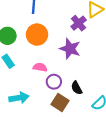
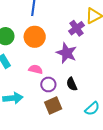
black semicircle: (77, 88) -> (72, 84), moved
brown square: (60, 103) -> (53, 105), turned 30

